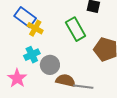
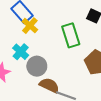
cyan cross: (32, 55) -> (21, 52), turned -35

